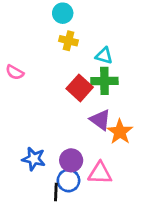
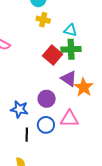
purple circle: (71, 160) -> (47, 99), moved
black line: (56, 192) -> (27, 135), moved

